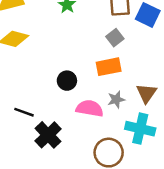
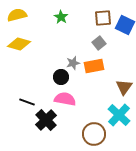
gray star: (116, 100) -> (73, 63), moved
pink semicircle: (90, 108) -> (65, 99), moved
cyan cross: (140, 129) -> (119, 115), turned 30

